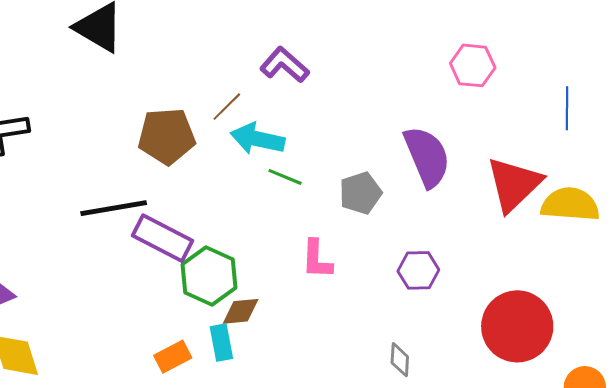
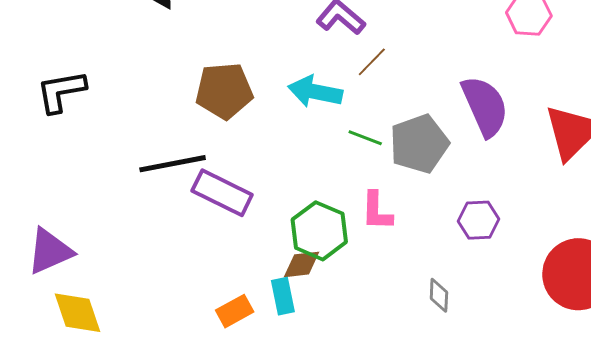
brown line: (227, 107) -> (372, 62), moved
green line: (285, 177) -> (365, 138), moved
gray pentagon: (360, 193) -> (419, 144), size x1.4
green hexagon: (209, 276) -> (319, 231), moved
gray diamond: (400, 360) -> (439, 295), moved

